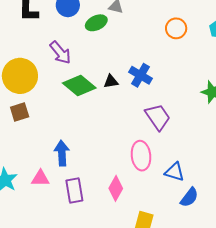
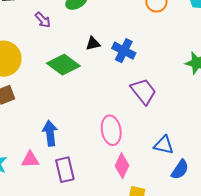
purple arrow: (60, 53) -> (43, 20), moved, size x0.7
black triangle: (111, 81) -> (93, 44), moved
pink ellipse: (141, 156) -> (111, 130), moved
pink diamond: (116, 188) -> (122, 166), moved

